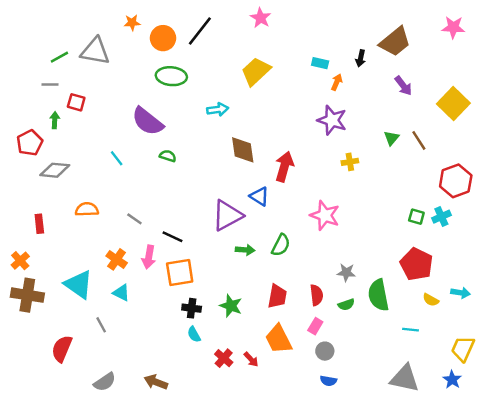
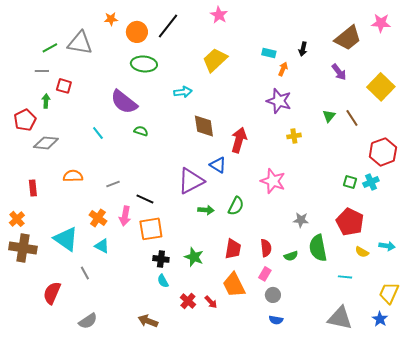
brown trapezoid: (395, 42) -> (348, 38), moved
gray line: (134, 219) -> (113, 184), turned -56
gray star: (346, 272) -> (301, 220), moved
brown arrow: (156, 382) -> (148, 321), moved

